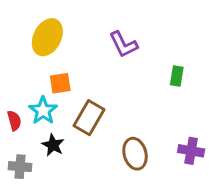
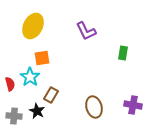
brown rectangle: (89, 118) -> (51, 95), moved, size x0.7
black star: (53, 145) -> (37, 111), moved

